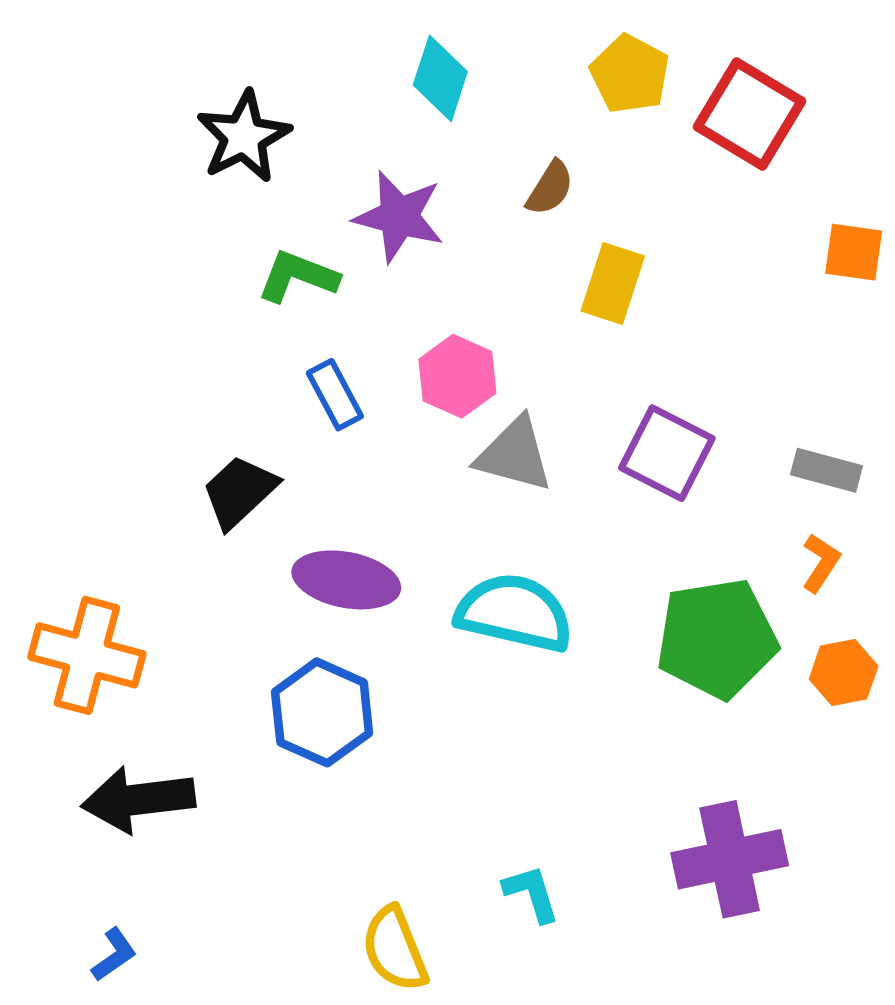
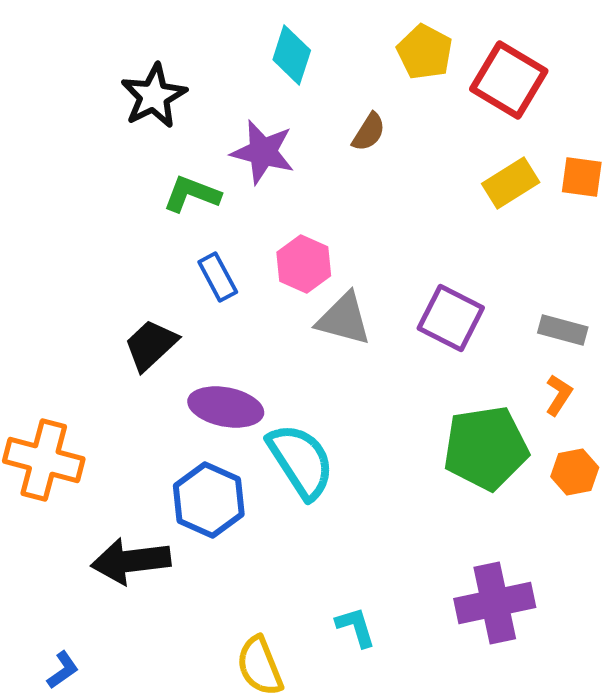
yellow rectangle: (613, 284) -> (511, 183), moved, turned 40
cyan semicircle: (514, 613) -> (301, 461), moved, turned 44
black arrow: (138, 799) -> (131, 561), moved

